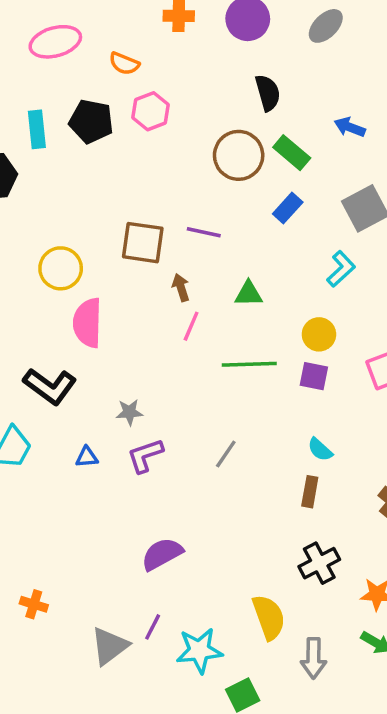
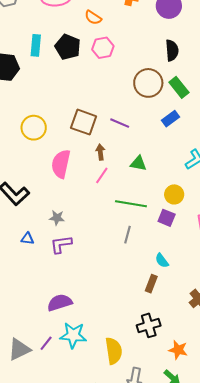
pink semicircle: (88, 323) -> (61, 164), moved
gray line: (226, 454) -> (127, 235), moved, turned -30
cyan star: (199, 651) -> (73, 335), moved

